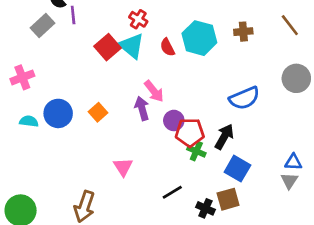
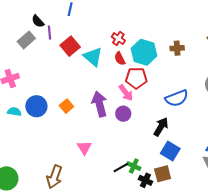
red cross: (138, 19) -> (118, 39), moved
red square: (108, 47) -> (70, 46), moved
pink arrow: (154, 91) -> (126, 93), moved
purple arrow: (142, 108) -> (100, 104), size x1.4
red pentagon: (190, 133) -> (136, 78), moved
green cross: (196, 151) -> (134, 166), moved

